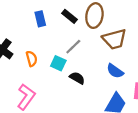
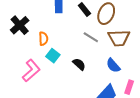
gray line: (73, 47) -> (91, 37), moved, turned 63
cyan square: (58, 63) -> (53, 56), moved

